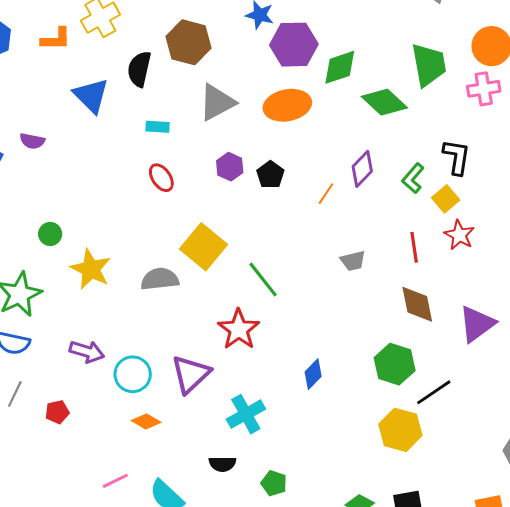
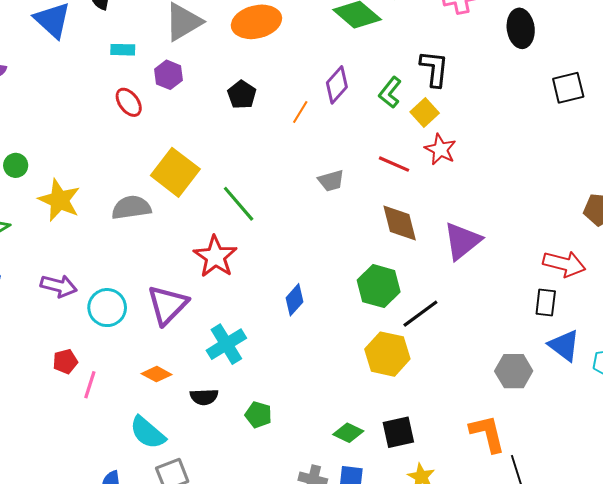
purple hexagon: (230, 167) -> (168, 75), moved
red line: (414, 247) -> (394, 164), turned -56
red pentagon: (57, 412) -> (65, 361), moved
orange diamond: (146, 421) -> (157, 374), moved
pink line: (115, 481) -> (90, 385), moved, turned -44

